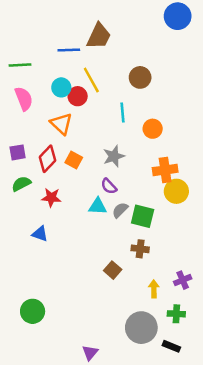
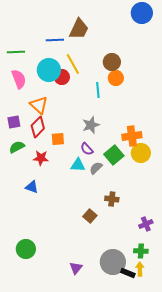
cyan circle: (61, 87) -> (49, 70), size x1.5
orange triangle: (61, 124) -> (39, 105), moved
orange circle: (153, 129) -> (116, 78), moved
orange square: (74, 160) -> (58, 139), moved, turned -32
green square: (143, 216) -> (114, 155), moved, turned 36
yellow arrow: (154, 289) -> (140, 269), moved
black rectangle: (171, 346) -> (128, 273), moved
purple triangle: (90, 353) -> (76, 268), moved

